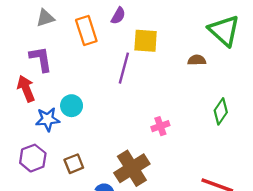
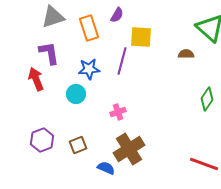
gray triangle: (45, 18) -> (53, 17), size x1.4
blue star: (48, 119) -> (89, 69), moved
pink cross: (160, 126) -> (118, 112), moved

